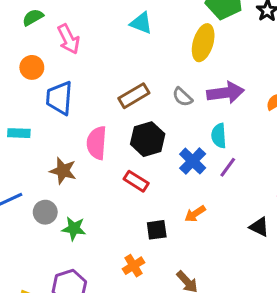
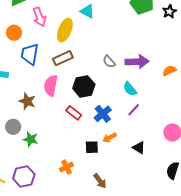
yellow ellipse: (203, 43) -> (65, 30), moved
brown rectangle: (134, 96) -> (63, 58), moved
cyan semicircle: (219, 136) -> (130, 89), turned -42
blue cross: (193, 161) -> (103, 114), moved
black triangle: (259, 227) -> (139, 148), moved
black square: (157, 230) -> (92, 147), moved

